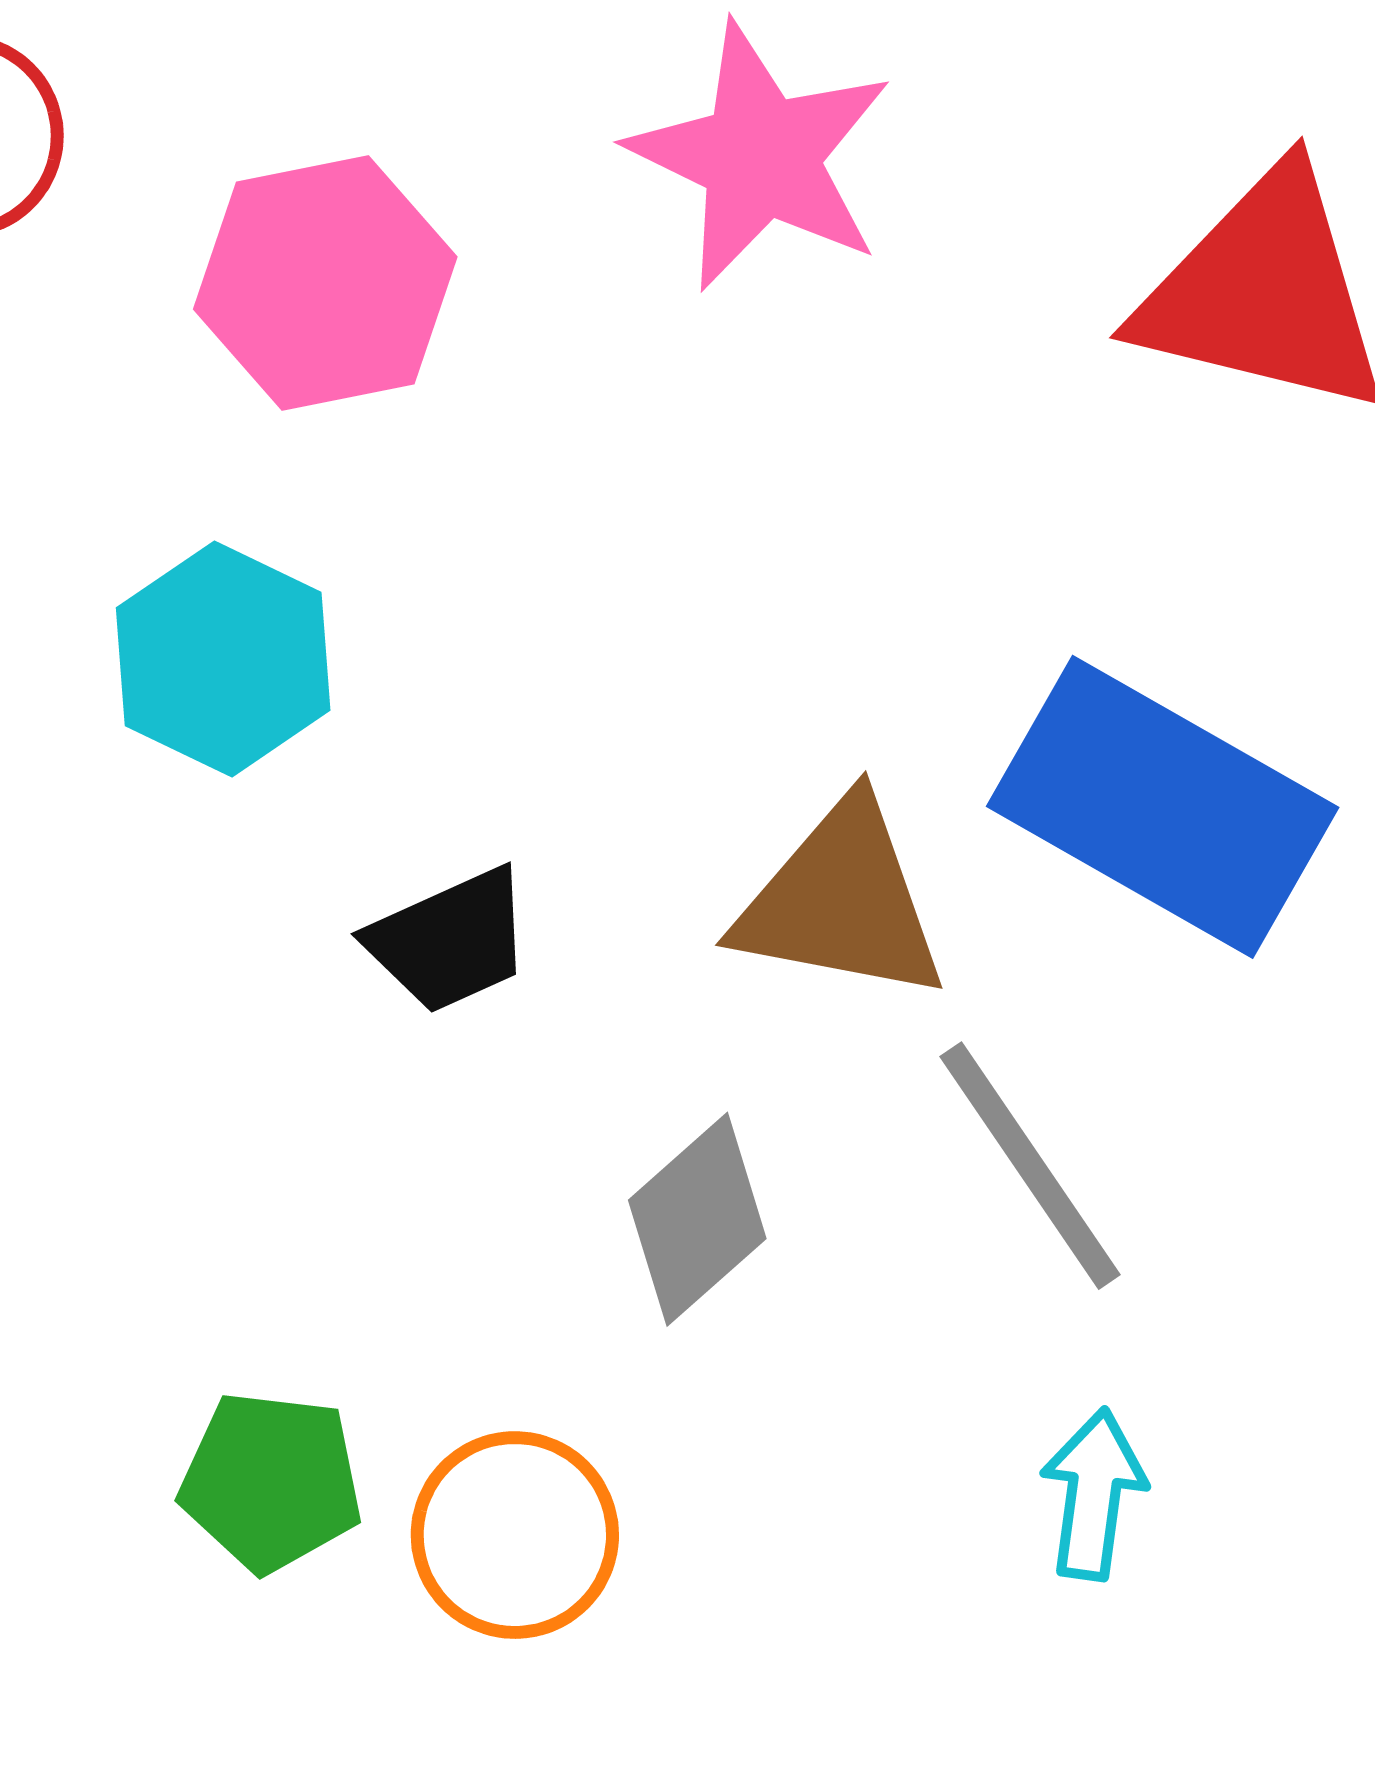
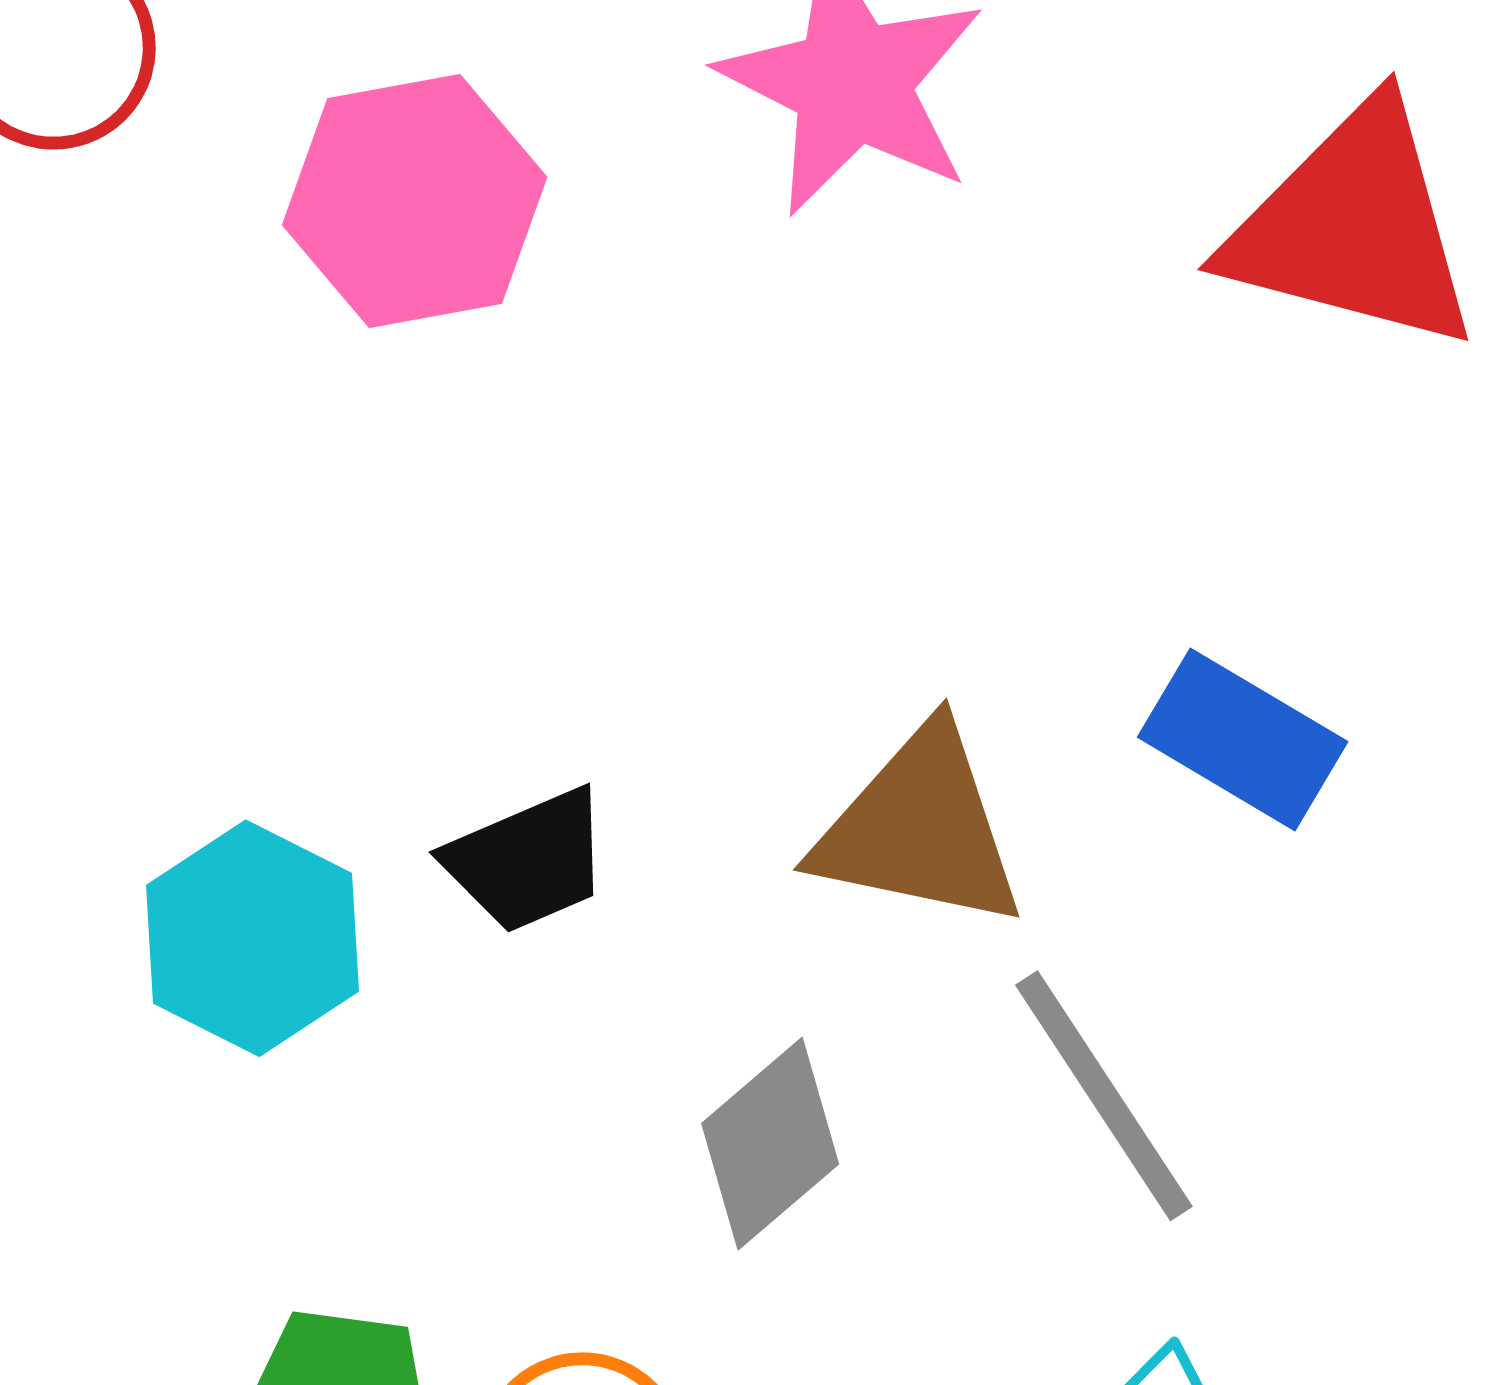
cyan hexagon: (223, 659) -> (253, 938), moved
blue rectangle: (1163, 807) -> (1243, 739), size x0.6

